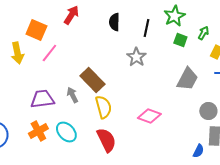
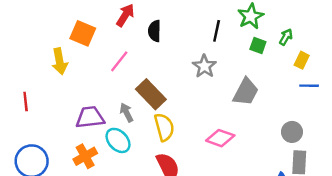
black semicircle: (114, 22) -> (155, 31), moved
pink line: (49, 53) -> (119, 61), moved
gray trapezoid: (187, 79) -> (246, 92), moved
cyan ellipse: (66, 132) -> (118, 140), moved

